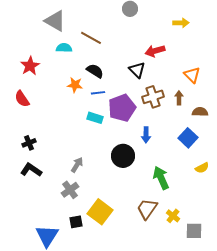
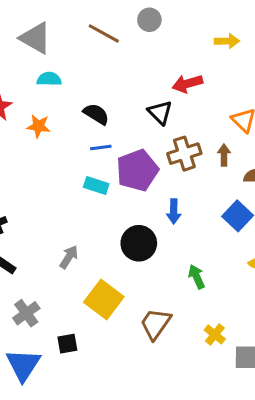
brown line: (91, 38) -> (104, 33), moved
orange star: (75, 85) -> (38, 126), moved
green arrow: (161, 178) -> (197, 277), size x0.7
gray cross: (70, 190) -> (26, 313), moved
brown trapezoid: (147, 209) -> (156, 324), moved
yellow square: (100, 212) -> (104, 300), moved

